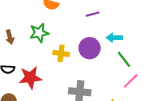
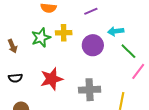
yellow cross: (61, 53) -> (64, 33), moved
red star: (30, 78) -> (52, 79), moved

